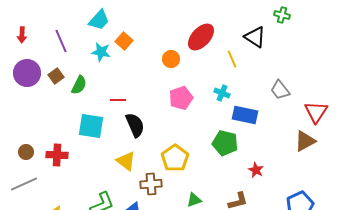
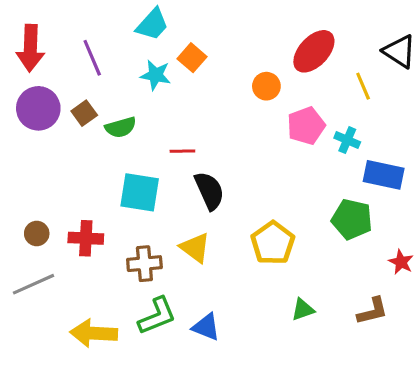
red arrow: (22, 35) -> (30, 48), size x1.8
green semicircle: (79, 85) -> (121, 127), turned 48
pink pentagon: (181, 98) -> (306, 126), moved
brown cross: (151, 184) -> (144, 264), moved

